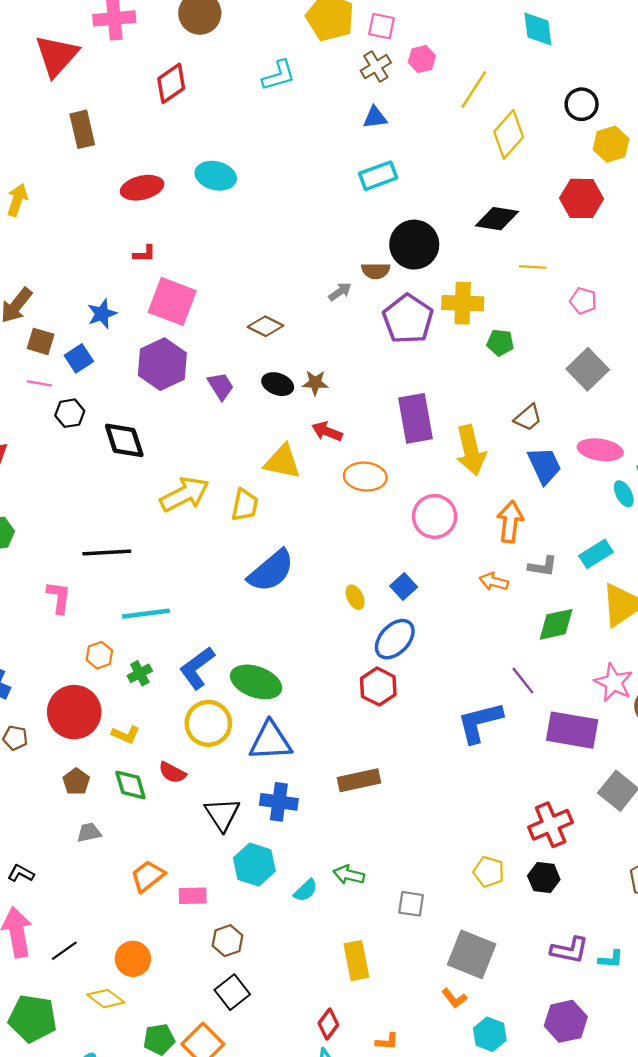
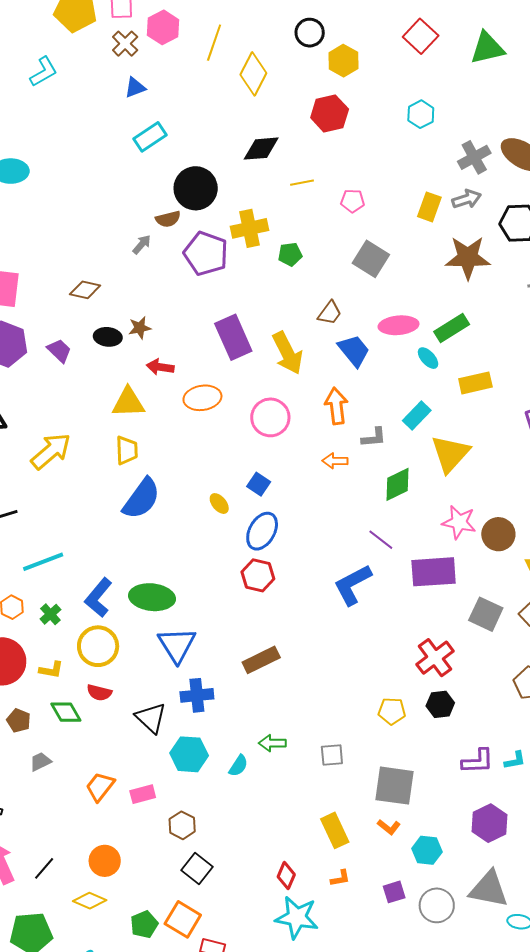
pink hexagon: (422, 59) -> (163, 27), size x1.4
yellow trapezoid: (245, 505) -> (127, 450), moved
yellow circle: (208, 723) -> (98, 646), moved
blue triangle: (270, 741) -> (177, 645), turned -45
yellow rectangle: (356, 961) -> (335, 830), moved

